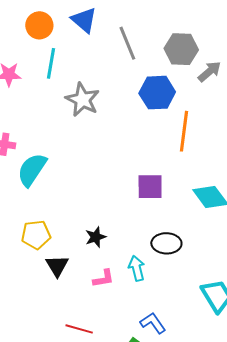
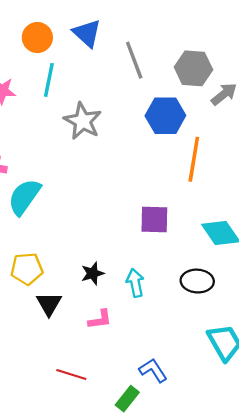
black ellipse: (166, 243) -> (197, 281), moved
cyan arrow: (137, 268) -> (135, 283), moved

